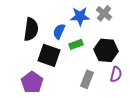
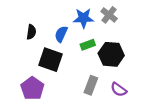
black semicircle: (31, 29) -> (31, 32), size x0.6
green rectangle: (76, 44) -> (88, 45), moved
purple semicircle: (116, 74) -> (119, 89), moved, turned 112

